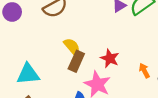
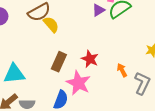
yellow semicircle: (72, 47) -> (51, 24), moved

